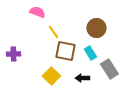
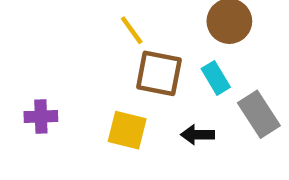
purple cross: (13, 54) -> (41, 117), moved
yellow square: (51, 76) -> (127, 130), turned -30

